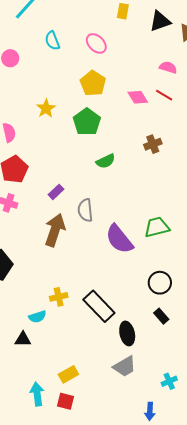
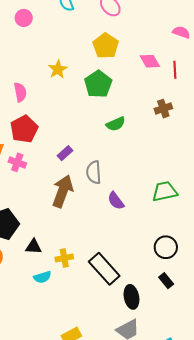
red line: (164, 95) -> (175, 70), moved, turned 54
purple semicircle: (119, 239) -> (116, 201), moved, size x0.6
black triangle: (23, 339) -> (34, 247), moved

